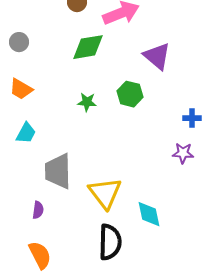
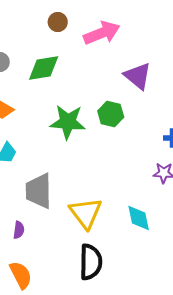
green diamond: (88, 47) -> (44, 68), moved
green star: (87, 102) -> (68, 122), size x1.8
cyan diamond: (149, 214) -> (139, 218), moved

